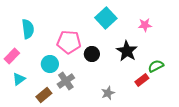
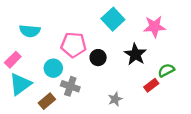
pink star: (145, 25) -> (155, 27), size x1.5
cyan semicircle: (28, 29) -> (30, 31), turned 102
cyan triangle: (19, 79) -> (20, 84), size x1.6
gray cross: (66, 81) -> (70, 86), turned -36

